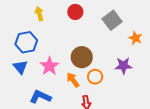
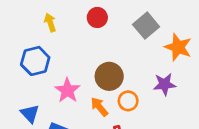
orange star: (135, 38) -> (178, 47), size x1.5
blue triangle: (20, 67) -> (30, 114), moved

